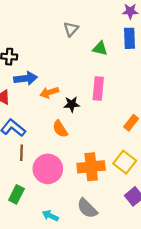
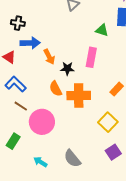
green triangle: (100, 48) -> (102, 30), moved
orange arrow: (49, 92) -> (49, 57), turned -105
brown line: (21, 153) -> (21, 106), turned -64
orange cross: (91, 167) -> (79, 95), moved

